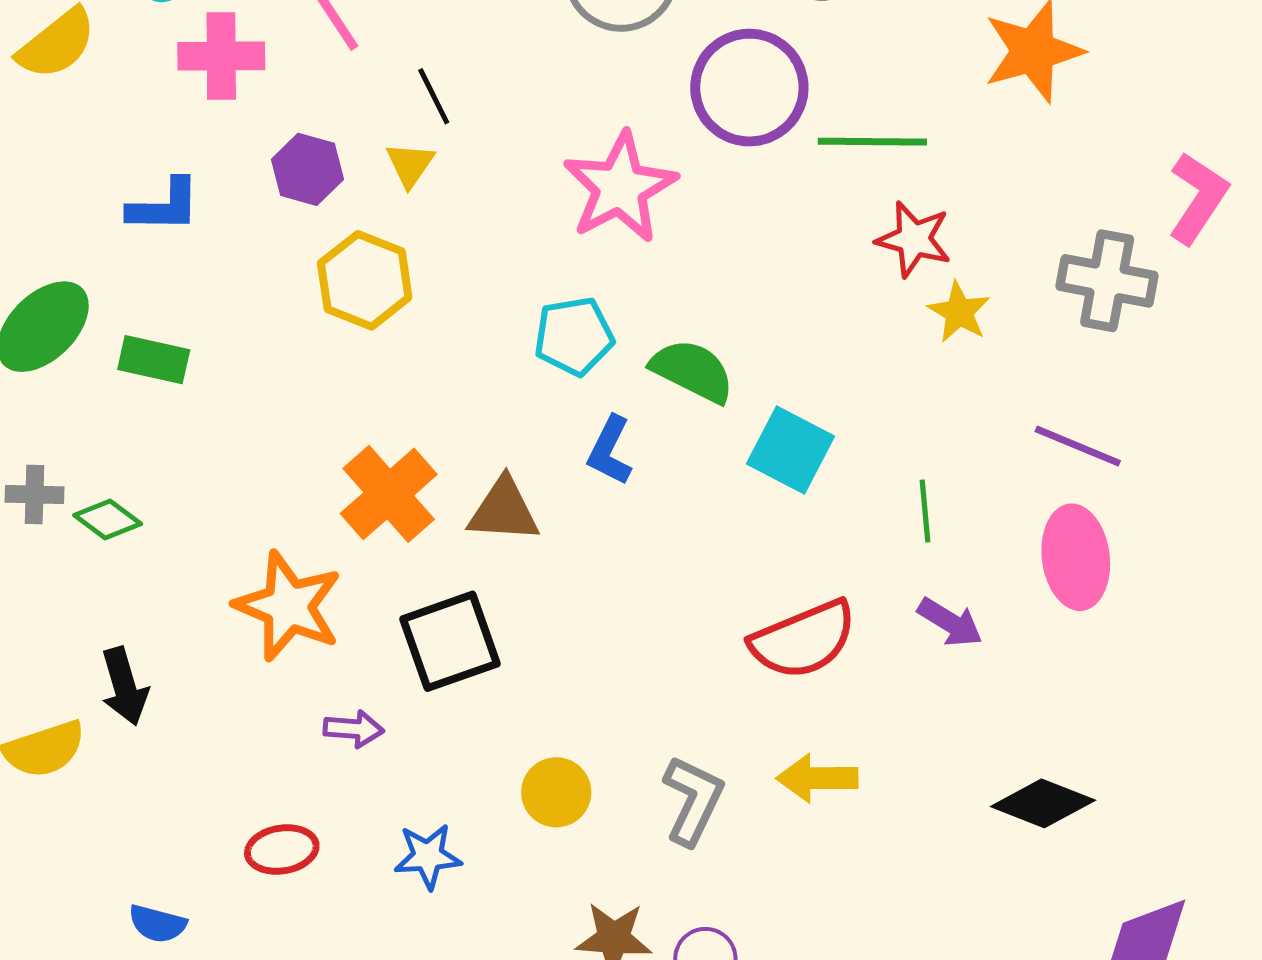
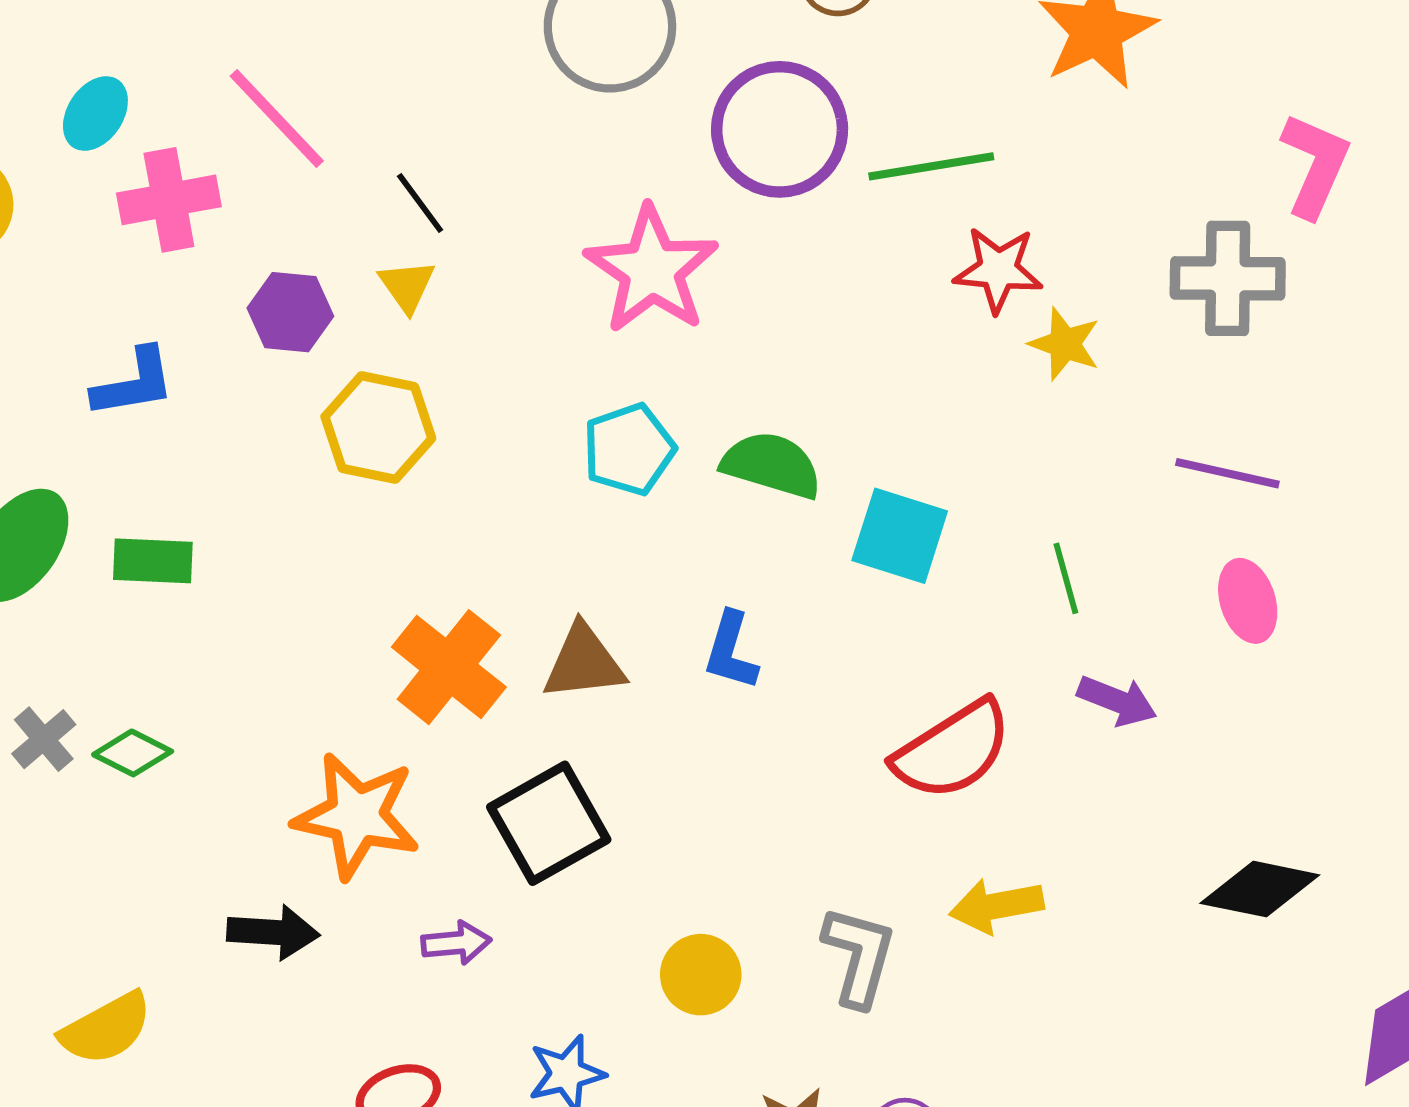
blue L-shape: (610, 451) -> (731, 651), moved
gray cross: (34, 495) -> (44, 739), turned -32
pink ellipse: (1076, 557) -> (1248, 601), size x0.7
black arrow: (124, 686) -> (273, 932), moved, turned -60

